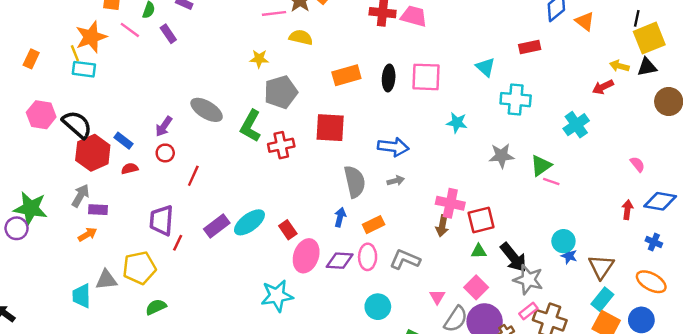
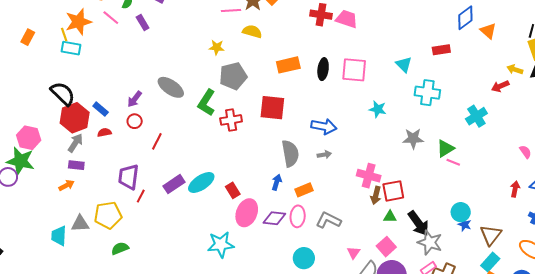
pink hexagon: (41, 115) -> (29, 138), moved
gray arrow: (80, 196) -> (75, 143), moved
brown arrow: (442, 226) -> (376, 195), moved

